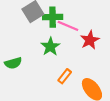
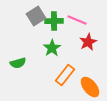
pink line: (68, 26) -> (77, 20), moved
orange rectangle: (65, 76) -> (65, 75), size x1.5

